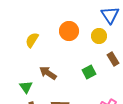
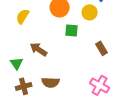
brown rectangle: (113, 59) -> (102, 48), moved
green square: (89, 72) -> (72, 30), moved, turned 32

